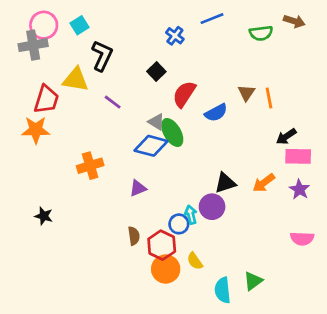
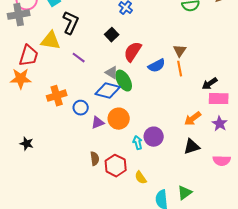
orange line: (269, 98) -> (180, 69), moved
orange cross: (90, 166) -> (57, 96), moved
black triangle: (225, 183) -> (192, 147), moved
blue circle: (179, 224) -> (81, 108), moved
orange circle: (166, 269) -> (119, 119), moved

